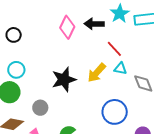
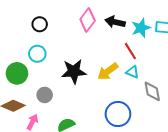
cyan star: (120, 14) -> (141, 28), moved
black circle: (14, 35) -> (40, 24), moved
cyan circle: (16, 70) -> (37, 54), moved

